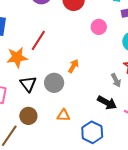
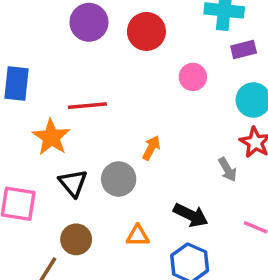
red line: (38, 40) -> (87, 106), turned 55
orange star: (17, 57) -> (51, 137), turned -30
black arrow: (107, 103) -> (191, 215), moved

